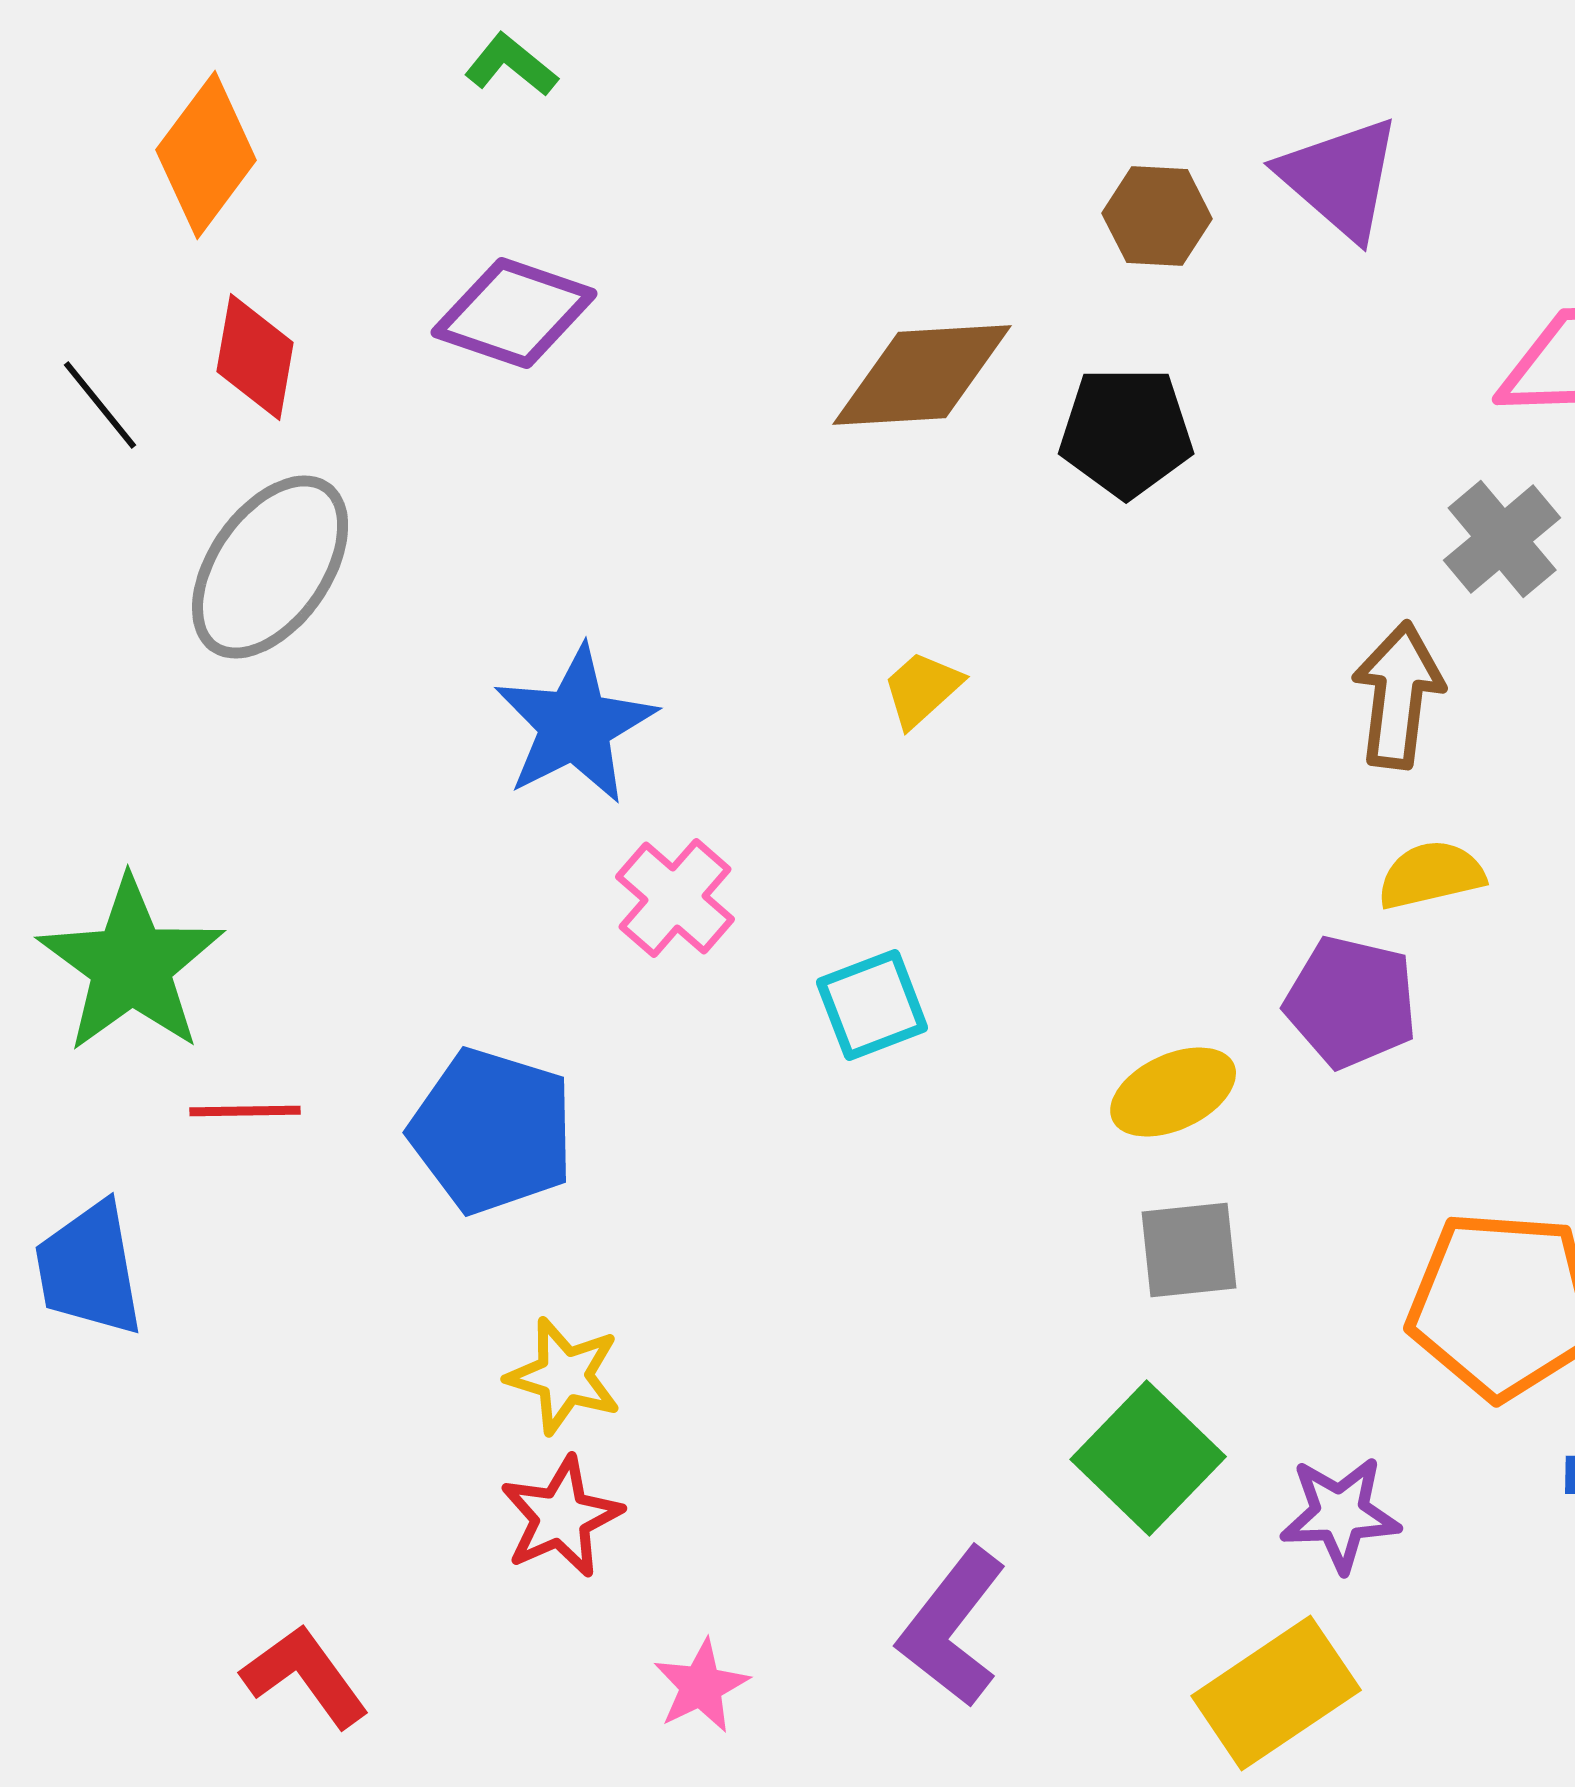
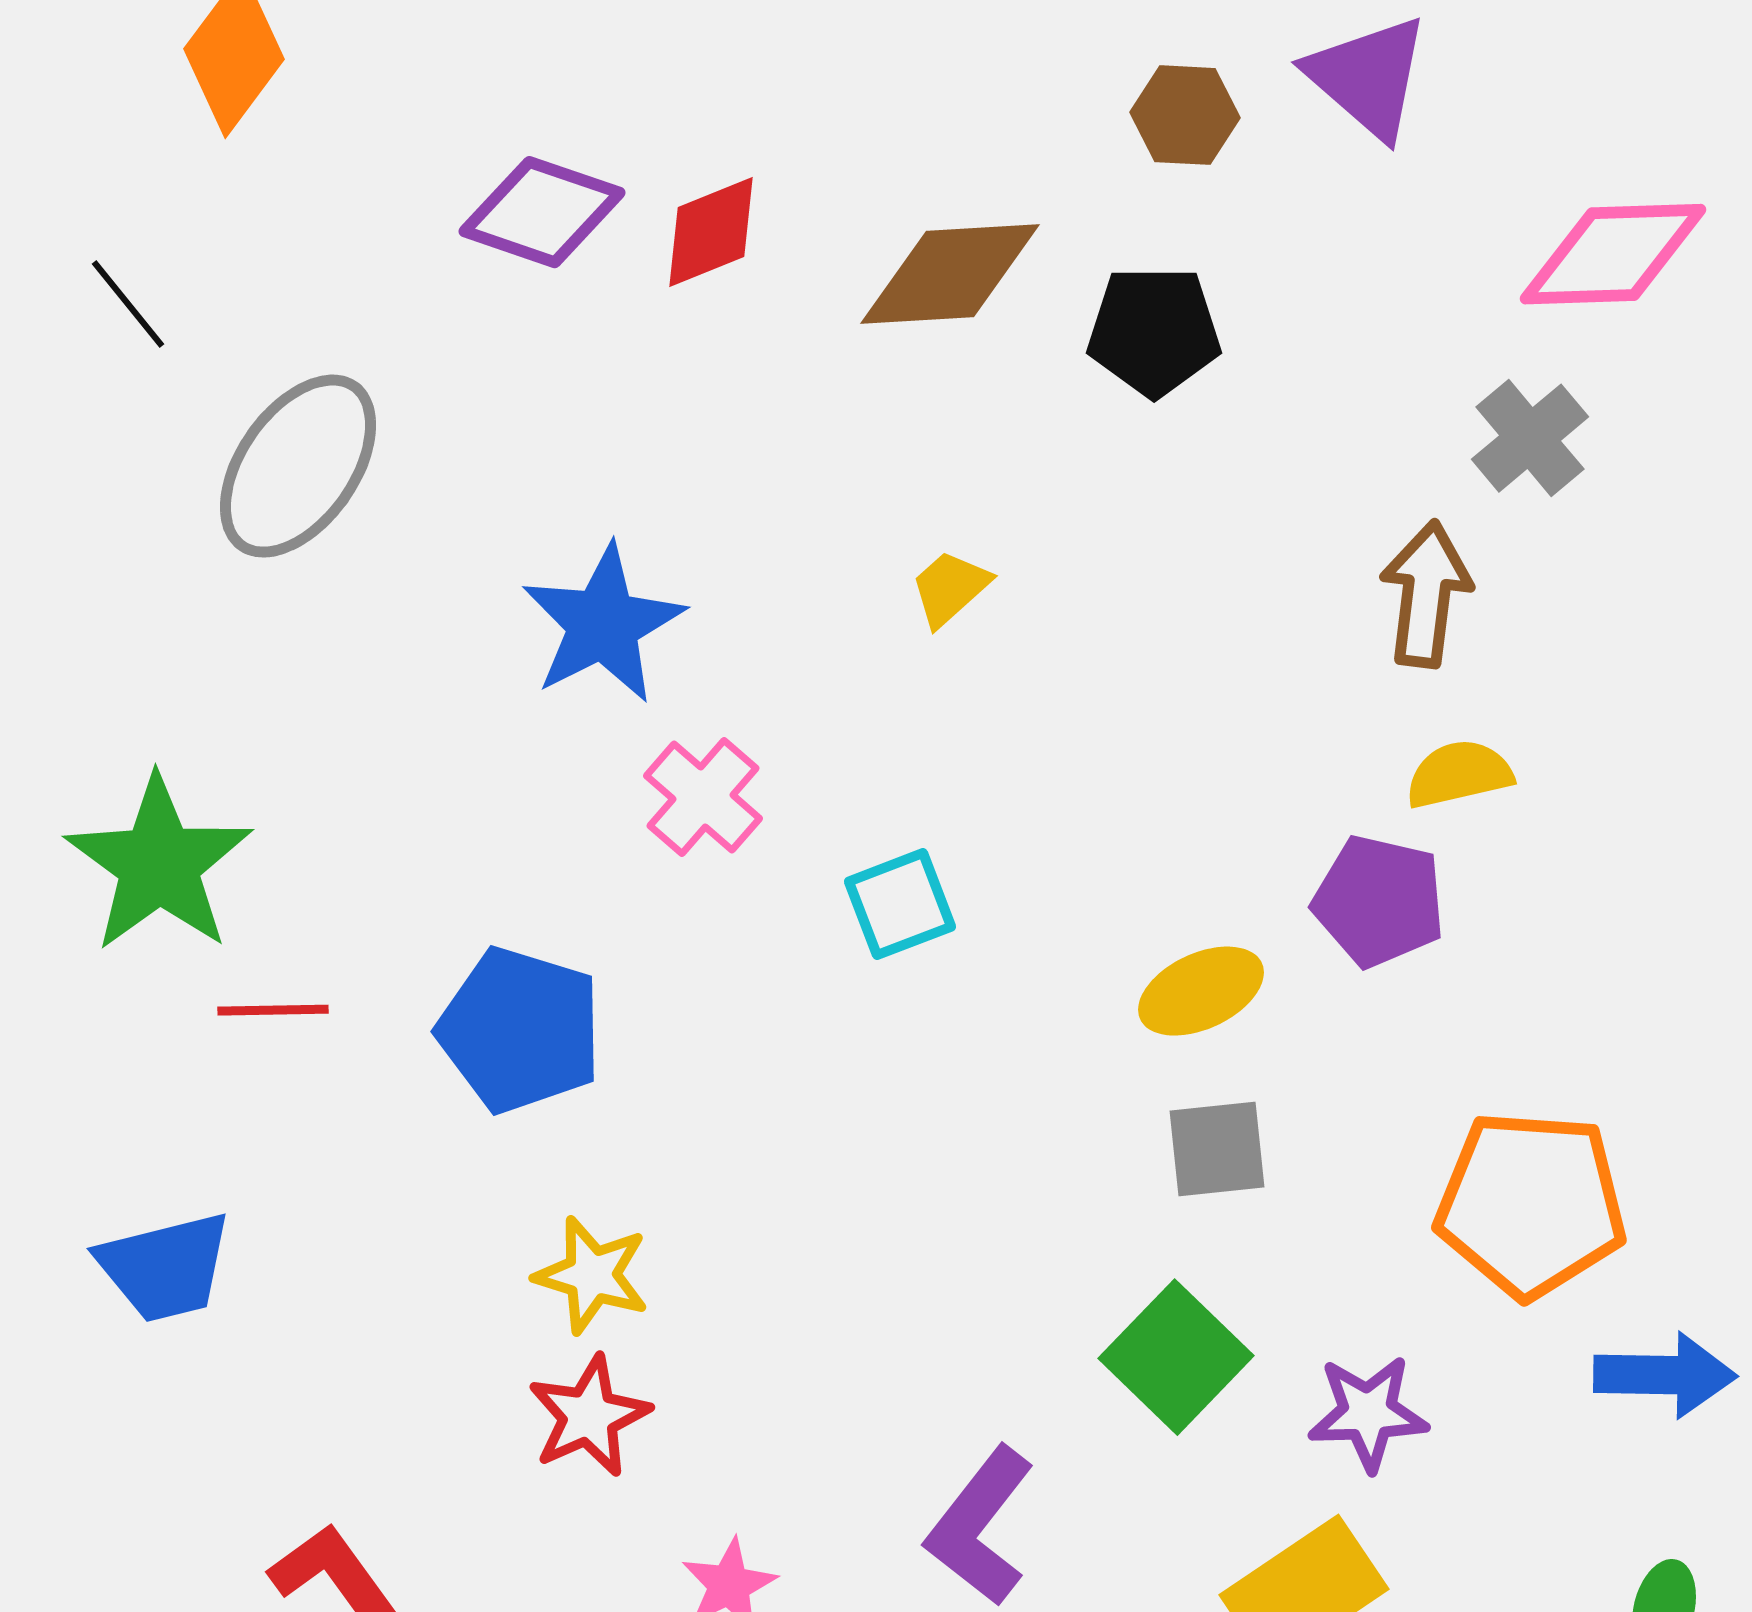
red diamond: (255, 357) -> (711, 232), moved, turned 58
blue trapezoid: (89, 1269) -> (165, 1267), moved, turned -94

